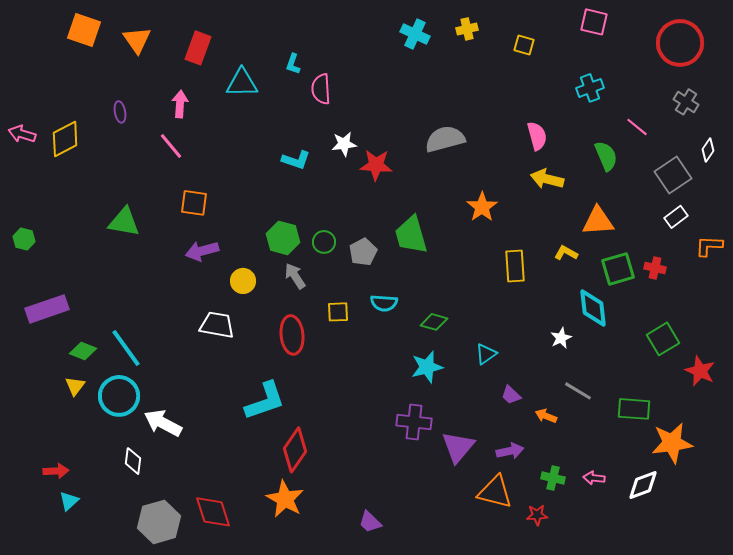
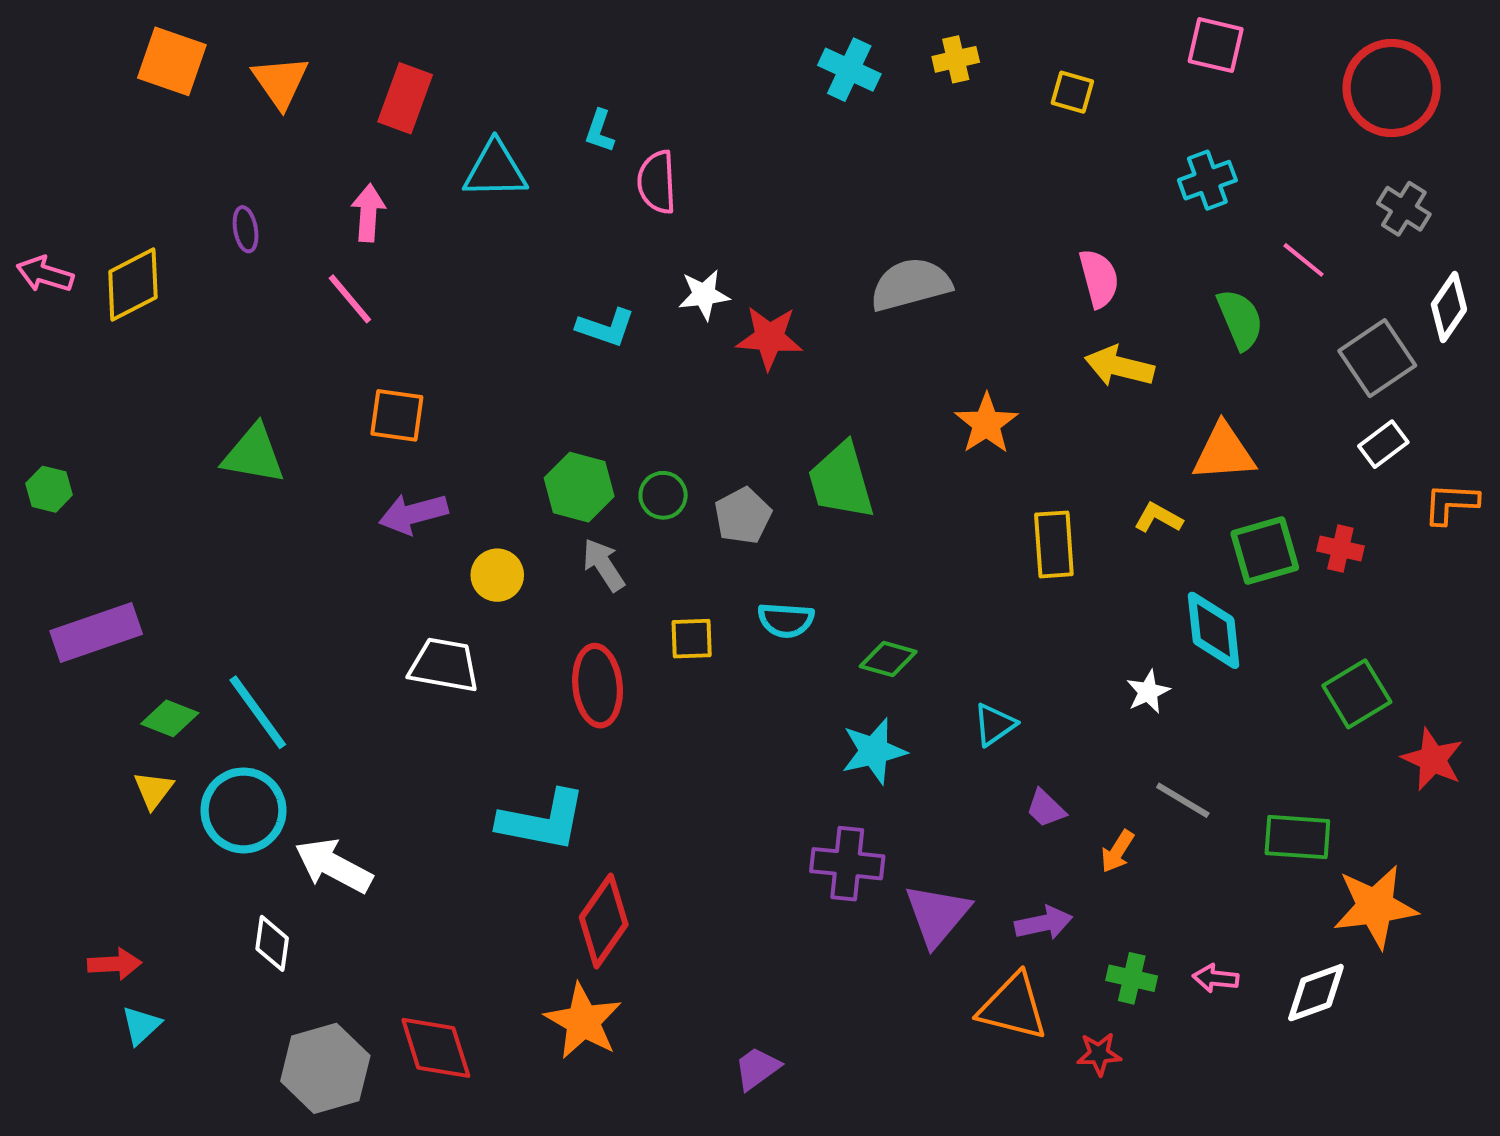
white diamond: (708, 150) -> (1449, 307), size x1.4
cyan L-shape: (265, 401) -> (542, 821), turned 30
orange arrow: (546, 416) -> (1117, 851), turned -80
purple trapezoid: (370, 522) -> (757, 1068), turned 100

